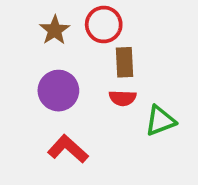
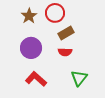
brown rectangle: (124, 62) -> (66, 33), turned 63
green triangle: (160, 121) -> (79, 78), moved, turned -30

